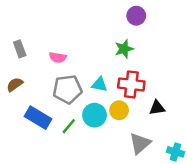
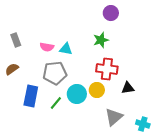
cyan triangle: (99, 84) -> (66, 49), moved
blue rectangle: (38, 118) -> (31, 96), turned 70

